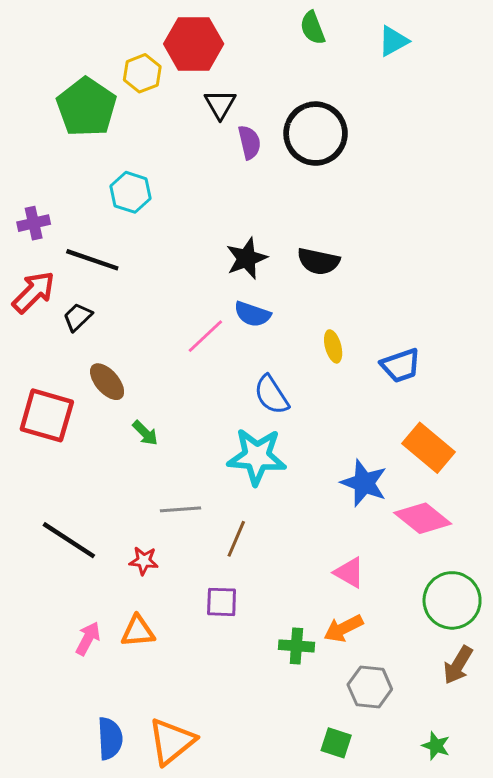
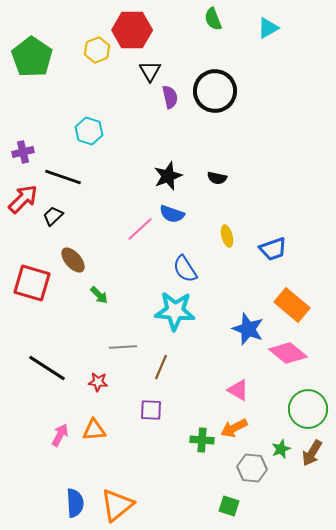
green pentagon: (86, 107) -> (32, 57), moved
black semicircle: (318, 261) -> (217, 178), size x0.7
green star: (436, 746) -> (281, 449), moved, turned 30

